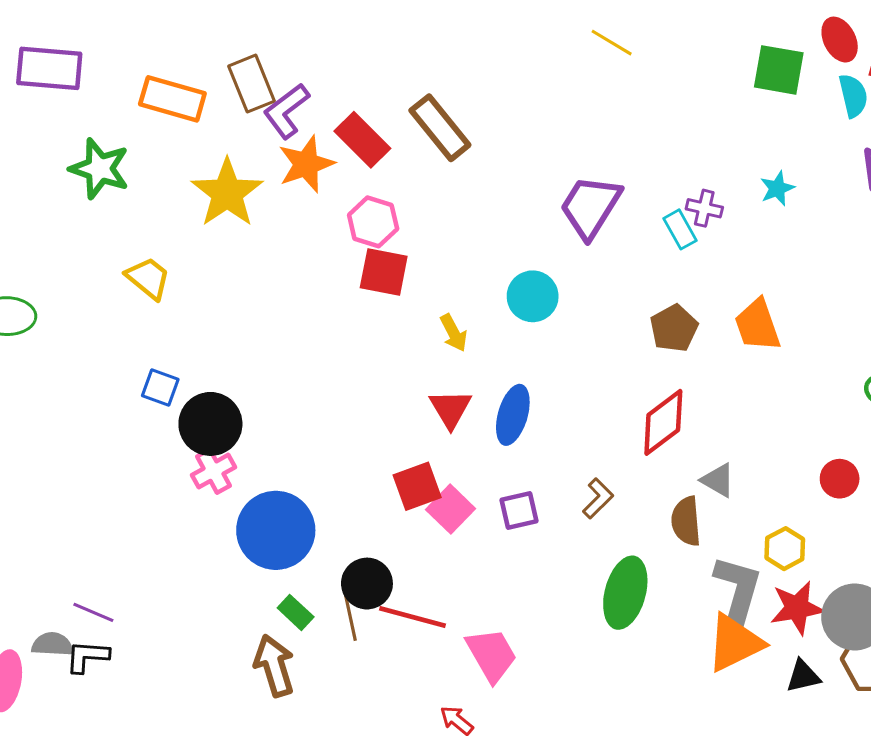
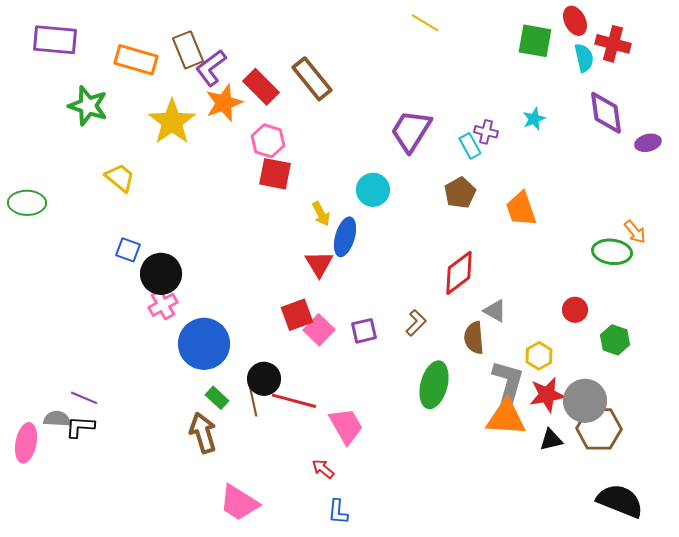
brown pentagon: (674, 328) -> (460, 193), moved
blue ellipse: (513, 415) -> (345, 237), moved
orange triangle: (735, 643) -> (506, 418), turned 30

